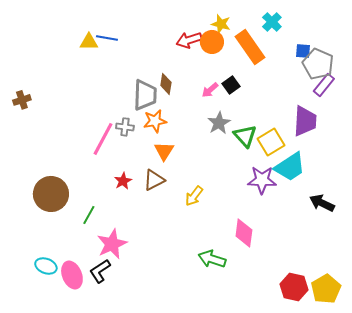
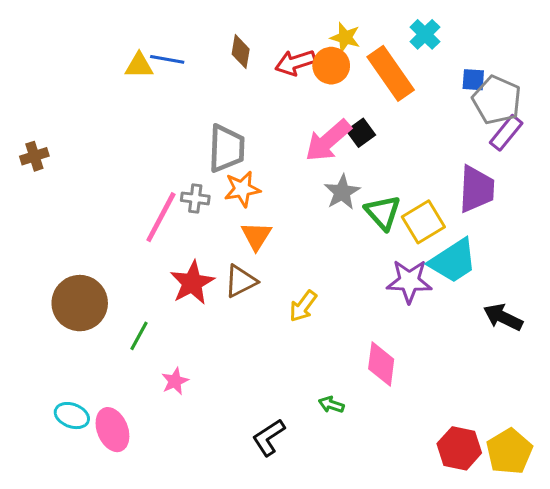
brown diamond: (166, 84) -> (241, 52), moved
pink arrow: (210, 90) -> (328, 141), size x1.8
red star: (123, 181) -> (192, 283), size x1.6
pink star: (112, 244) -> (175, 381), size x0.6
green arrow: (212, 259) -> (331, 405), size x0.6
black L-shape: (100, 271) -> (269, 437), moved

